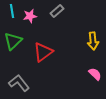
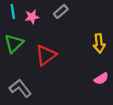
pink semicircle: (95, 74) -> (101, 79), turned 104

